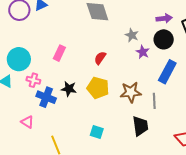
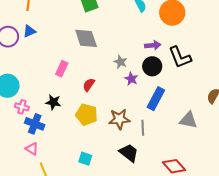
pink rectangle: (59, 53) -> (62, 69), moved
black star: (69, 89) -> (53, 102), moved
pink triangle: (27, 122) -> (32, 149), moved
black trapezoid: (140, 126) -> (129, 153), turned -45

